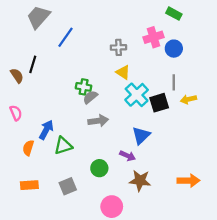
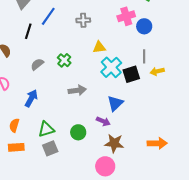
gray cross: (119, 47) -> (83, 20), moved
black line: (33, 64) -> (28, 31), moved
yellow triangle: (123, 72) -> (99, 47), turned -40
green cross: (84, 87) -> (64, 60), turned 32
gray semicircle: (90, 97) -> (37, 64), moved
green triangle: (63, 146) -> (46, 129), moved
orange semicircle: (28, 148) -> (14, 125), moved
pink circle: (112, 207) -> (105, 166), moved

